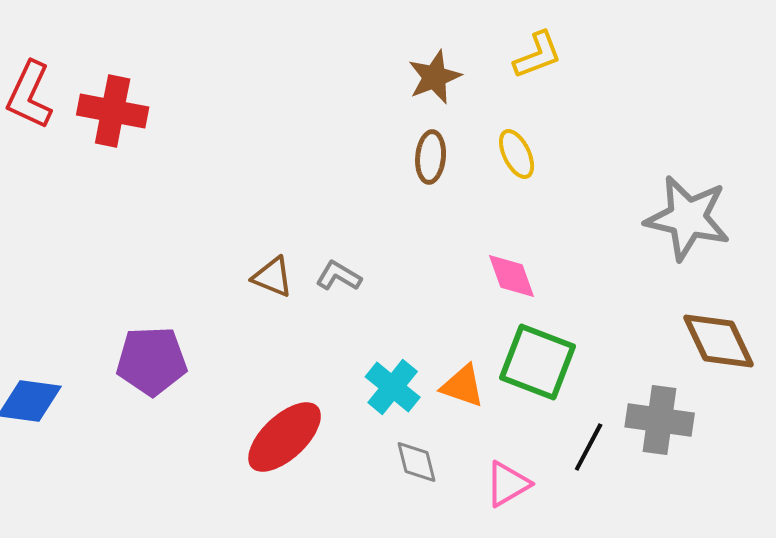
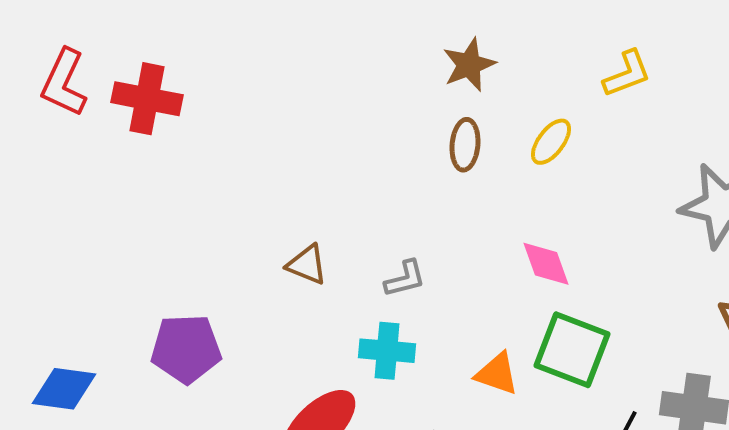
yellow L-shape: (538, 55) -> (627, 74), moved
yellow ellipse: (517, 154) -> (551, 142), turned 63
gray L-shape: (339, 276) -> (405, 279), moved, turned 135
cyan cross: (393, 387) -> (387, 351), moved, turned -34

